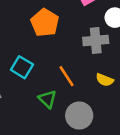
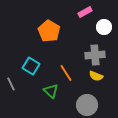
gray cross: (96, 40) -> (95, 55), moved
gray circle: (79, 116) -> (87, 105), moved

